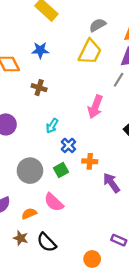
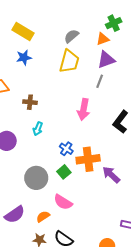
blue star: (40, 50) -> (24, 57), moved
cyan arrow: (52, 126) -> (38, 129), moved
orange cross: (90, 161) -> (88, 159), size x1.6

